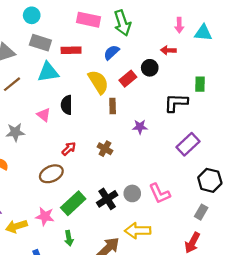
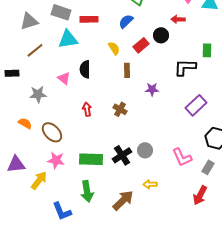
yellow semicircle: (98, 82) -> (114, 48), size x0.6
red arrow: (69, 149) -> (87, 109), turned -56
brown ellipse: (51, 174) -> (52, 132), moved, turned 70
pink L-shape: (160, 193) -> (182, 157), moved
green rectangle: (73, 203) -> (91, 159), turned 45
pink star: (45, 216) -> (56, 160), moved
yellow arrow: (16, 226) -> (39, 180), turned 144
yellow arrow: (138, 231) -> (150, 184), size x0.6
green arrow: (69, 238) -> (87, 191), size x1.5

